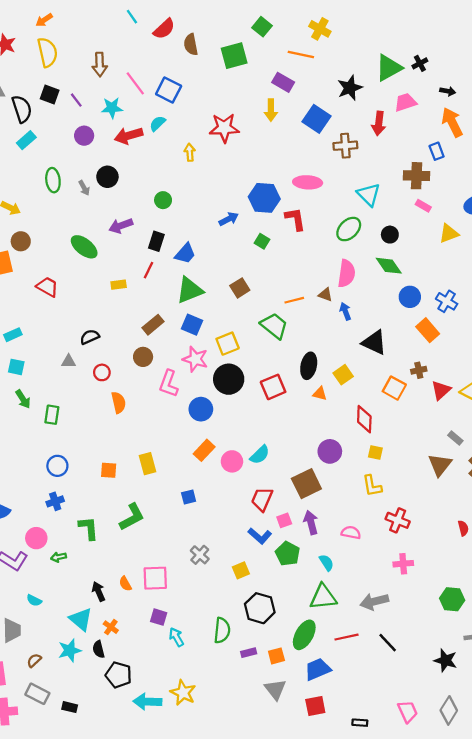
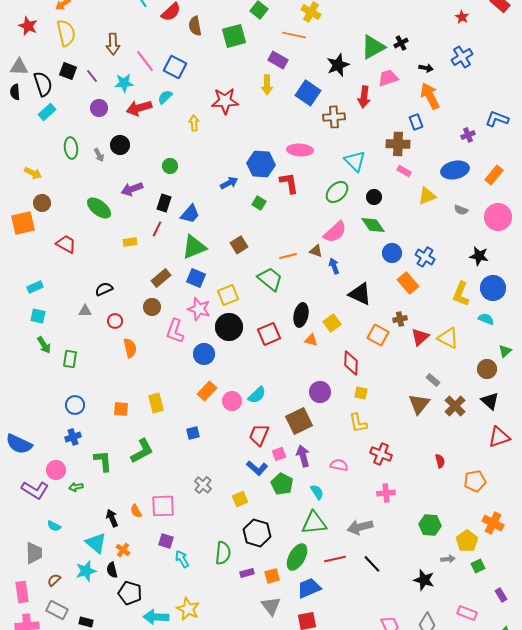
pink semicircle: (346, 274) -> (335, 232), turned 40

